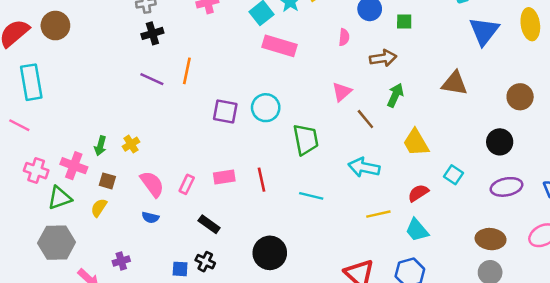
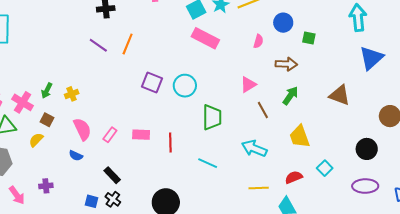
black rectangle: (209, 224) -> (112, 175), moved

